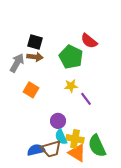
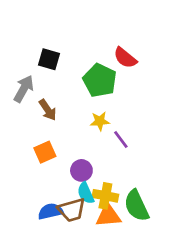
brown arrow: (35, 57) -> (48, 110), moved, turned 49
orange square: (31, 90) -> (45, 152), moved, turned 35
orange triangle: (77, 153) -> (108, 216), turned -36

